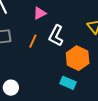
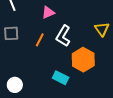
cyan rectangle: (68, 83) -> (61, 78), moved

